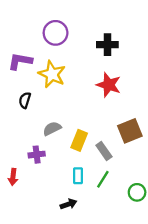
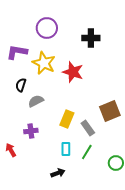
red star: (109, 85) -> (73, 72), moved
gray semicircle: (52, 129) -> (36, 101), moved
red arrow: (13, 177) -> (11, 150), turned 144

